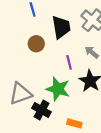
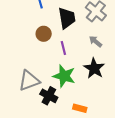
purple line: (69, 62) -> (63, 48), moved

